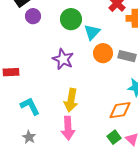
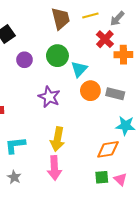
purple circle: (33, 16) -> (24, 60), moved
cyan L-shape: (30, 106) -> (15, 145), turned -70
green square: (114, 137) -> (102, 177), turned 32

